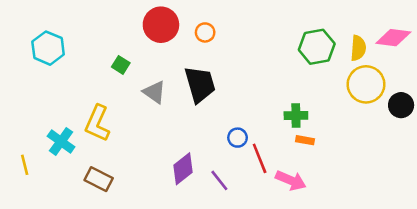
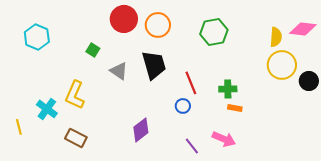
orange circle: (205, 32) -> (158, 25), size x1.6
green hexagon: (317, 47) -> (214, 32), moved
red line: (260, 158) -> (191, 83), moved
purple line: (219, 180) -> (192, 146), moved

